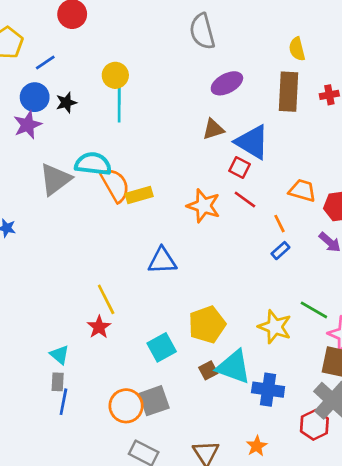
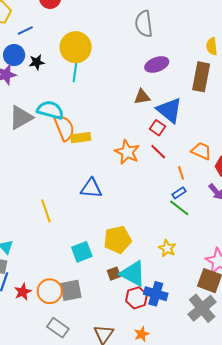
yellow circle: (115, 75) -> (76, 47), size x1.6
green line: (314, 310) -> (179, 208), moved
red star: (99, 327) -> (23, 292), moved
yellow star: (275, 327) -> (167, 248), size x0.7
red hexagon: (314, 425) -> (137, 298), moved

